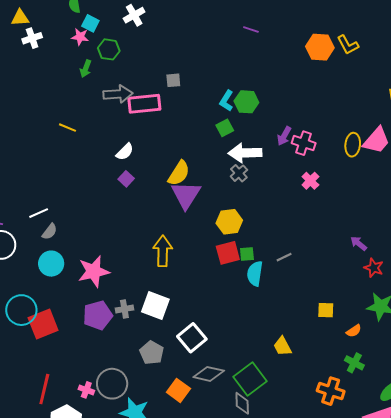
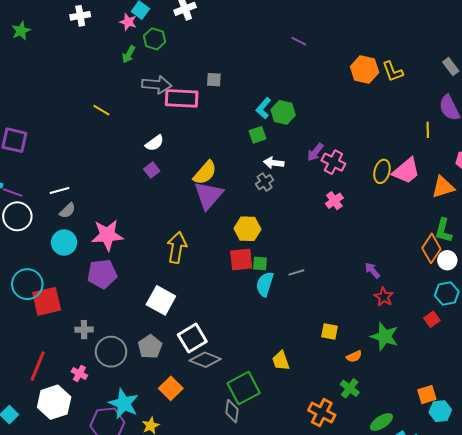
white arrow: (245, 153) -> (274, 163), size x0.6
pink star: (94, 271) -> (107, 235), moved
gray cross: (124, 309) -> (84, 330), moved
purple pentagon: (98, 315) -> (102, 274), moved
gray diamond: (209, 374) -> (205, 360), moved
gray circle: (112, 384) -> (111, 352), moved

